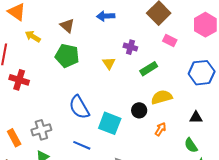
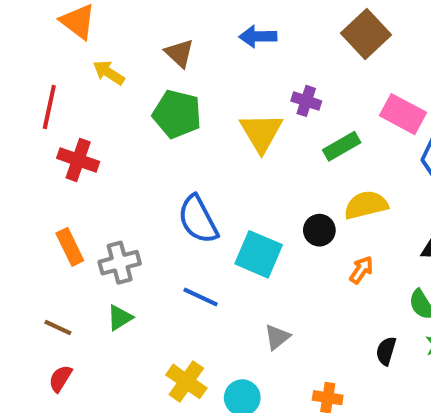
pink rectangle: (170, 40) -> (403, 114), moved, size x1.5
yellow triangle: (109, 63) -> (261, 132), size x1.6
orange rectangle: (14, 138) -> (70, 247), moved

